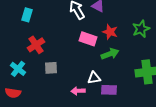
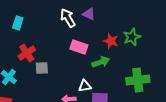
red star: (110, 32) -> (111, 41), moved
gray square: (51, 68) -> (42, 68), moved

